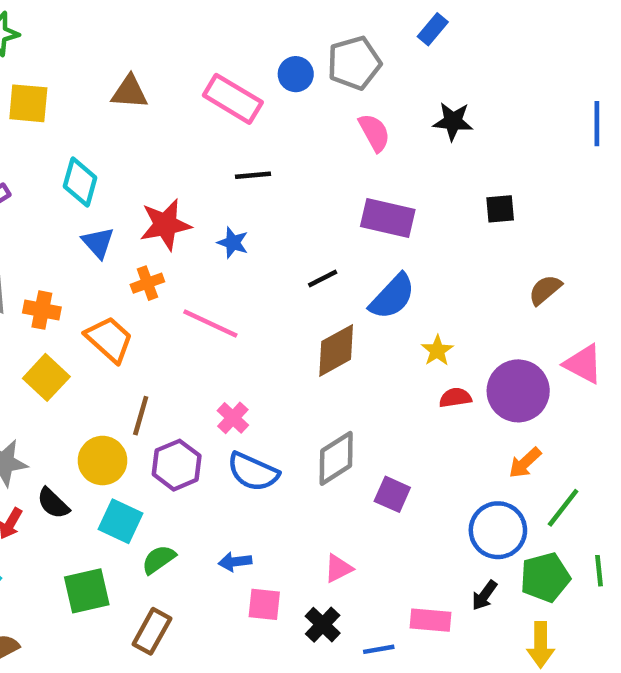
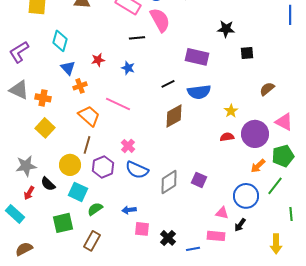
black star: (453, 121) -> (226, 29), moved
pink semicircle: (374, 133) -> (160, 20), moved, size x1.4
red star: (165, 225) -> (98, 60), size x0.6
orange cross: (147, 283) -> (80, 86), moved
blue semicircle: (392, 297) -> (199, 92), turned 40
orange trapezoid: (109, 339) -> (89, 116), moved
yellow star: (437, 350) -> (231, 111), moved
gray diamond: (336, 458) -> (169, 182), moved
pink triangle: (338, 568) -> (222, 213), moved, turned 40
green pentagon: (545, 577) -> (283, 156), moved
yellow arrow: (541, 645) -> (276, 244), moved

